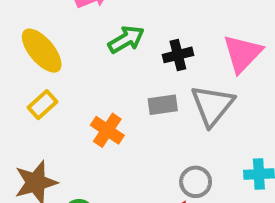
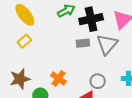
black cross: (178, 55) -> (91, 19), size x1.6
orange cross: (107, 130) -> (58, 78), moved

